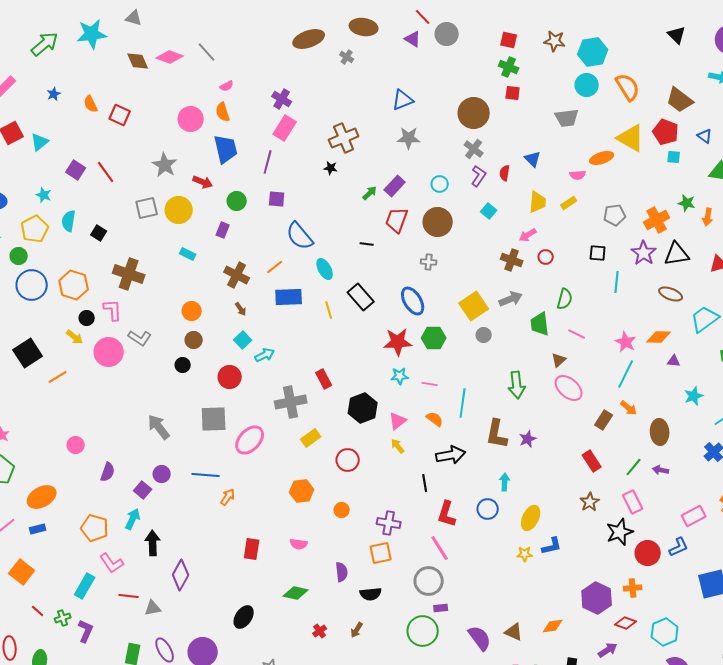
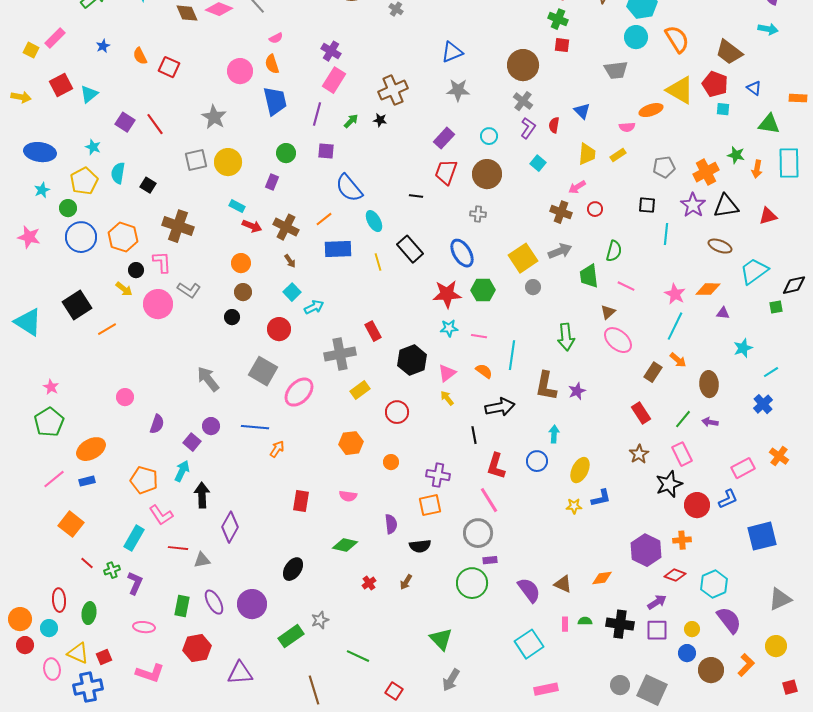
red arrow: (203, 182) -> (252, 226), moved
green arrow: (370, 193) -> (351, 121), moved
gray square: (214, 419) -> (263, 371), turned 32

